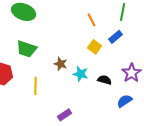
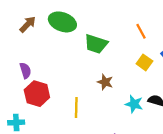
green trapezoid: (27, 49) -> (96, 44), moved
cyan star: (81, 74) -> (134, 104), moved

